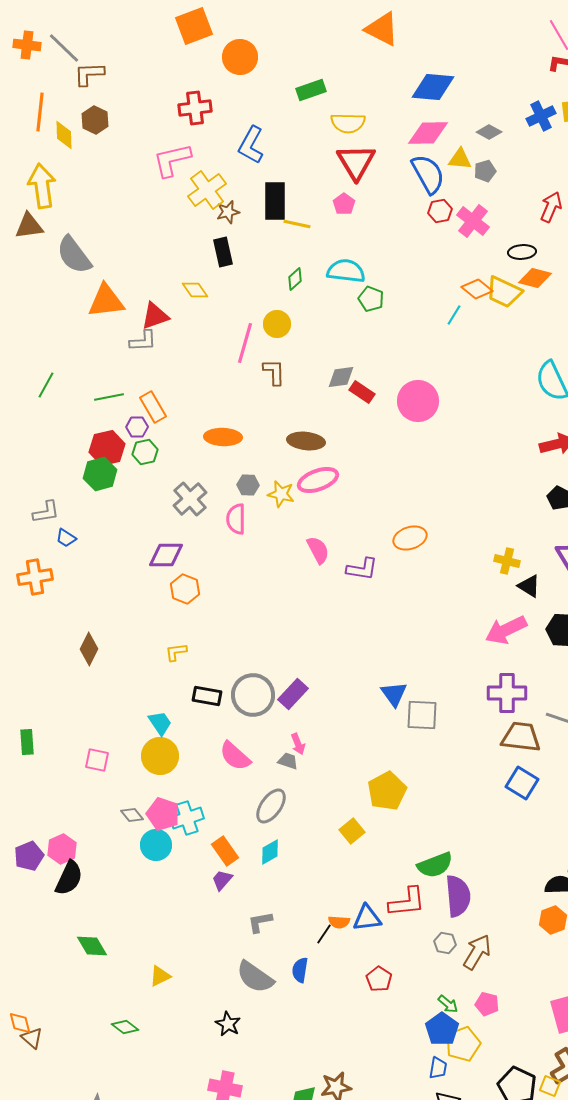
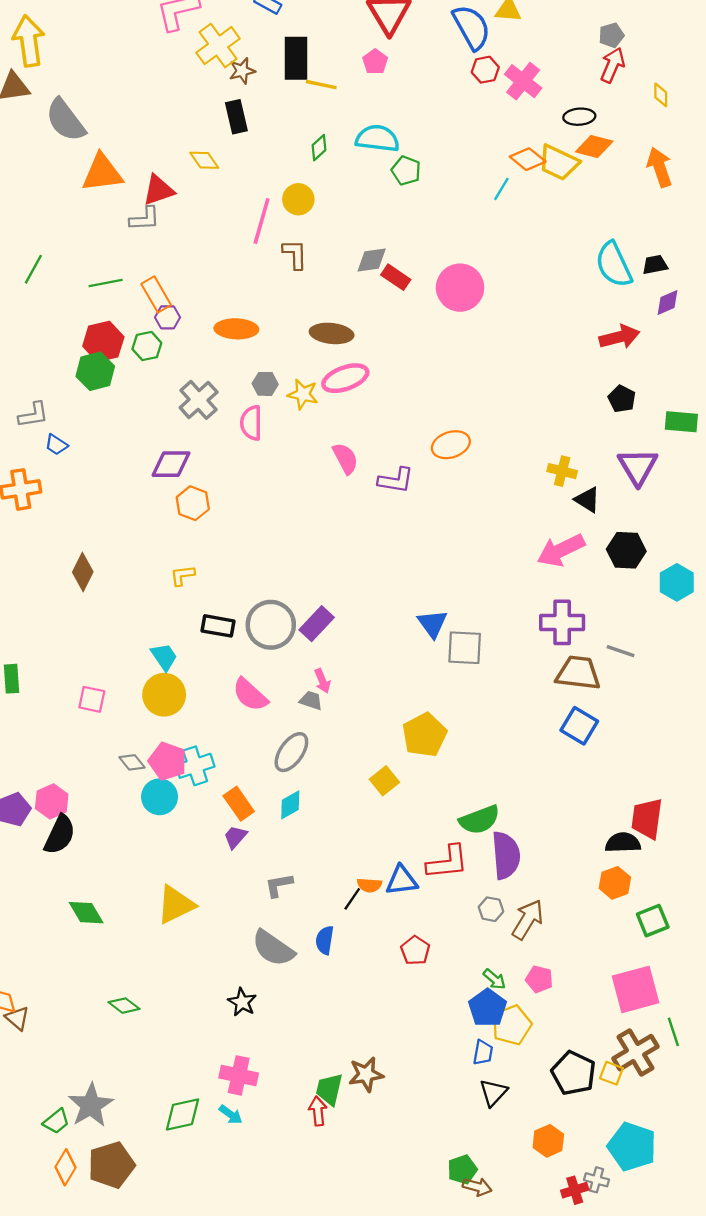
gray pentagon: (485, 171) -> (611, 35), moved
purple hexagon: (137, 427) -> (168, 317), moved
yellow triangle: (160, 976) -> (176, 905), moved, size x1.6

